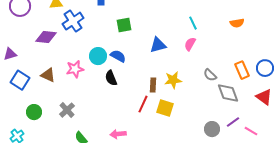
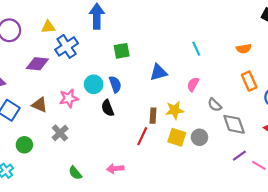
pink semicircle: (190, 44) -> (193, 84), moved
blue semicircle: (118, 56) -> (115, 84), turned 42
orange rectangle: (242, 70) -> (249, 81), moved
yellow square: (165, 108) -> (177, 137), moved
gray cross: (67, 110) -> (60, 133), moved
gray circle: (212, 129) -> (199, 137), moved

